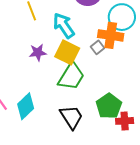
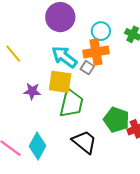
cyan circle: (122, 17) -> (101, 31), size x0.7
cyan arrow: (64, 25) -> (64, 57), moved
purple star: (38, 53) -> (32, 91), turned 30

